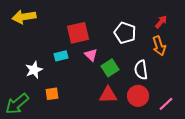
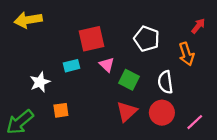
red arrow: (161, 22) -> (198, 26), moved
green square: (110, 68) -> (129, 80), turned -30
red triangle: (108, 95) -> (127, 111), turned -42

